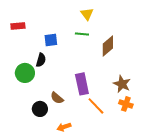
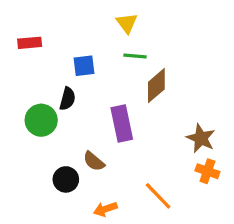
yellow triangle: (87, 14) -> (127, 23), moved
brown diamond: (108, 46) -> (156, 86), moved
purple rectangle: (82, 84) -> (122, 123), moved
orange line: (96, 106) -> (158, 196), moved

